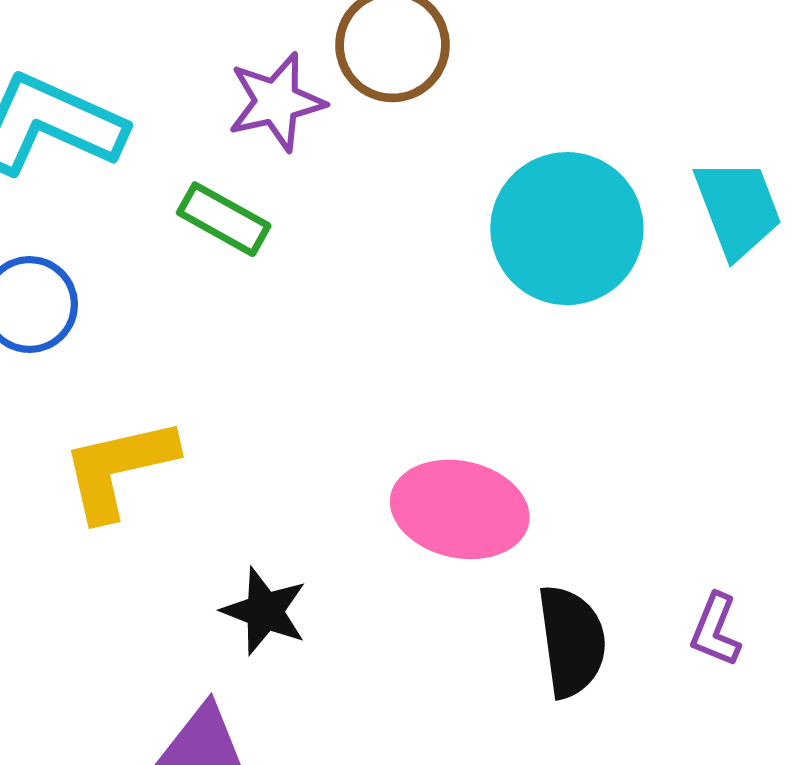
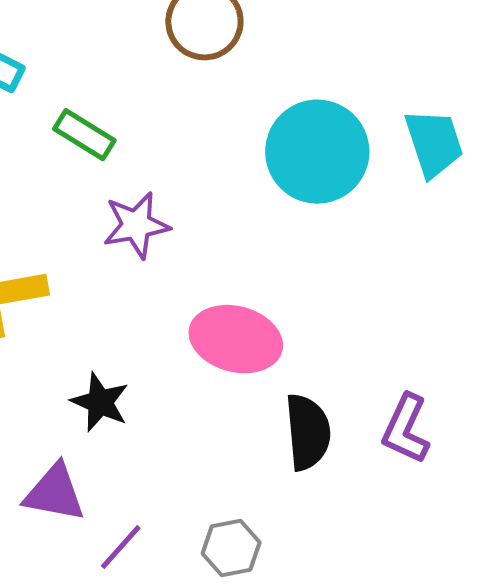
purple star: (276, 102) -> (136, 225), moved
purple L-shape: (715, 630) -> (406, 429), size x1.4

